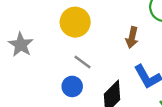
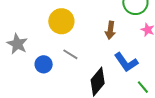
blue circle: (72, 86) -> (44, 64), moved

